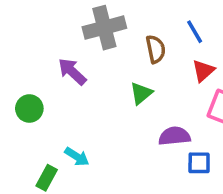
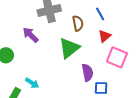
green triangle: (141, 93) -> (69, 48), size x1.6
purple semicircle: (174, 136) -> (87, 73), turned 84

